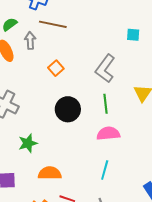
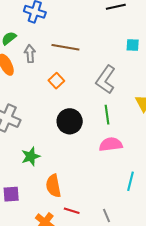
brown line: (53, 24) -> (65, 47), moved
cyan line: (105, 170) -> (130, 181), moved
orange semicircle: (50, 173) -> (53, 186), turned -100

